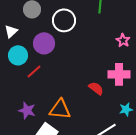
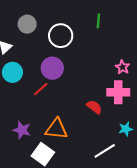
pink star: (123, 40) -> (123, 67), moved
purple circle: (44, 43) -> (52, 68), moved
red line: (34, 71) -> (41, 89), moved

